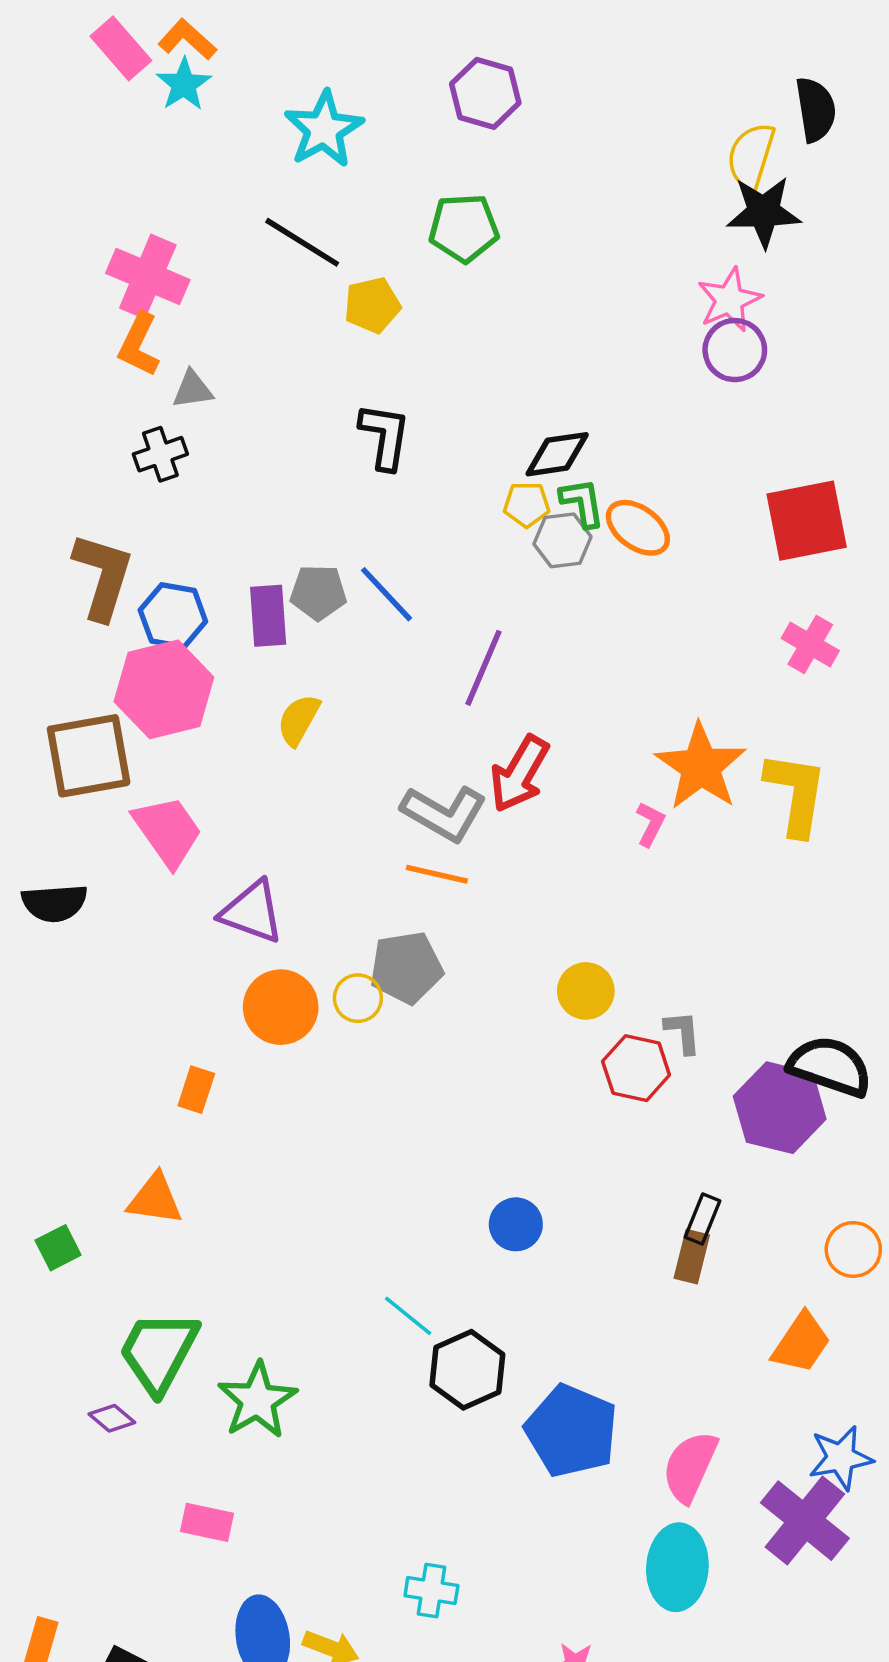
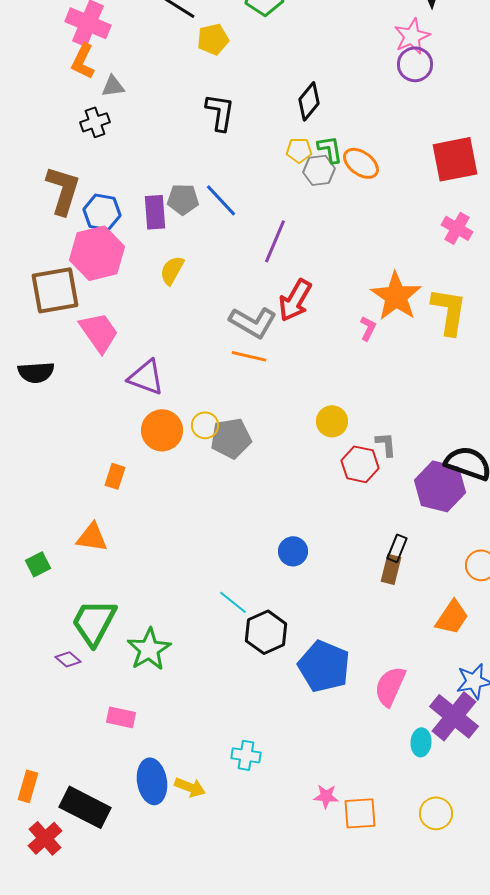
black diamond: (557, 454) -> (309, 101), moved, turned -42
gray pentagon: (406, 968) -> (231, 438), moved
cyan ellipse: (677, 1567) -> (421, 742), moved, size x0.6

